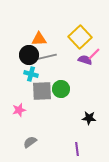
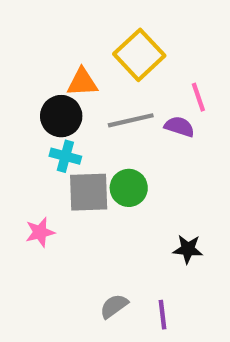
yellow square: (80, 37) -> (139, 55), moved
pink line: (94, 54) -> (198, 97), moved, turned -64
gray line: (46, 57) -> (131, 120), moved
gray semicircle: (30, 142) -> (114, 306), moved

